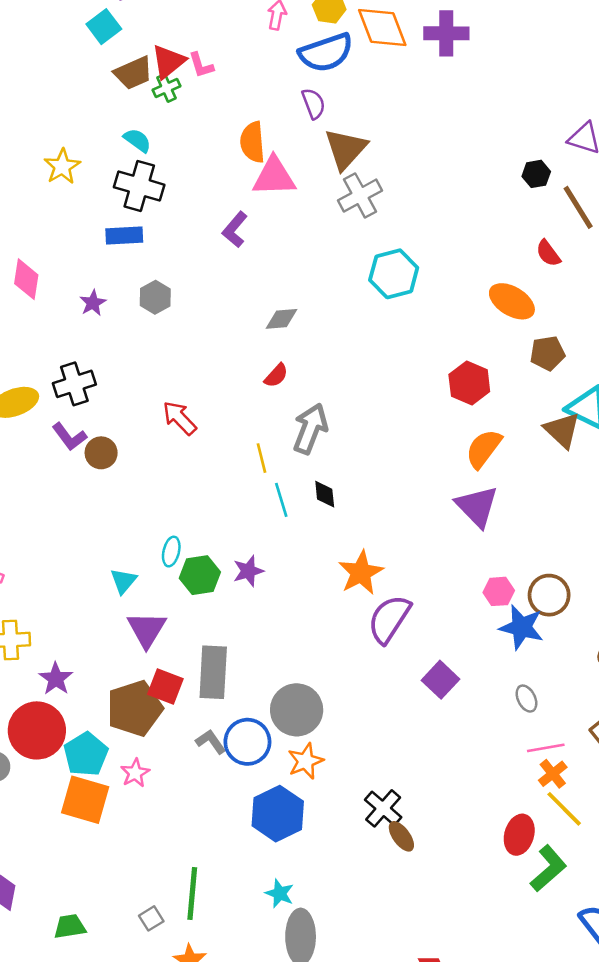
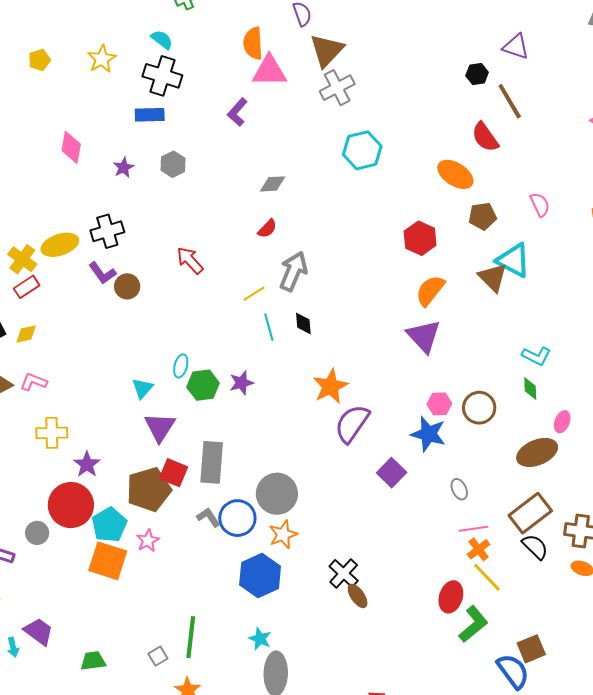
red semicircle: (548, 253) -> (485, 137), size x1.4
yellow line: (261, 458) -> (254, 294), turned 70
blue star: (521, 627) -> (428, 434), moved

